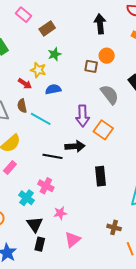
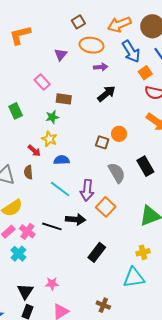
black arrow: (100, 24) -> (106, 94), moved, turned 48
brown rectangle: (47, 28) -> (64, 99), turned 35
green star: (54, 54) -> (52, 117), moved
cyan line: (41, 119) -> (60, 189), moved
black rectangle: (100, 176) -> (97, 252), turned 36
pink cross: (46, 186) -> (27, 231), moved
cyan cross: (26, 198) -> (18, 254), moved

